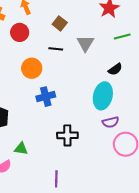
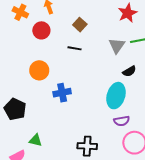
gray triangle: (85, 43) -> (117, 46), moved
orange circle: (32, 68) -> (39, 70), moved
black cross: (67, 135) -> (87, 146), moved

